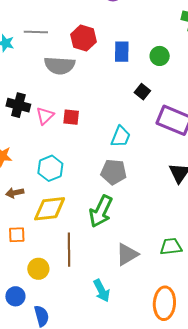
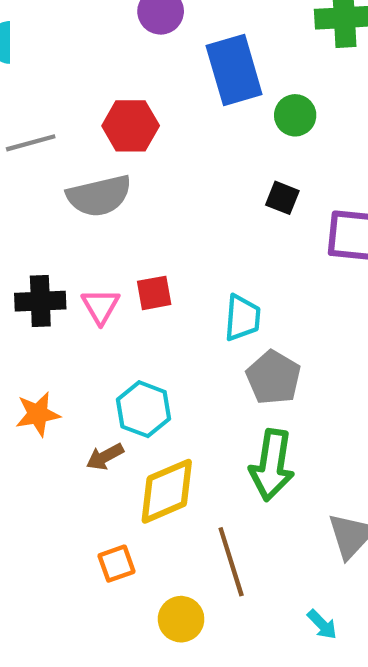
blue rectangle: (122, 52) -> (234, 70), moved, size x1.5
cyan trapezoid: (121, 137) -> (242, 318), moved
gray pentagon: (114, 172) -> (273, 378), turned -30
brown arrow: (15, 193) -> (105, 457), moved
cyan arrow: (102, 291) -> (322, 624), size x0.7

